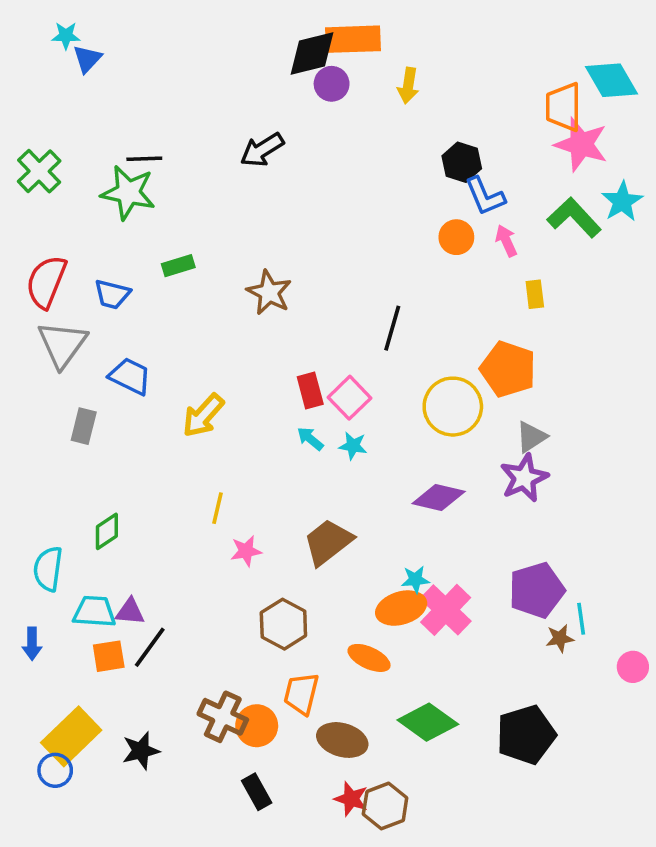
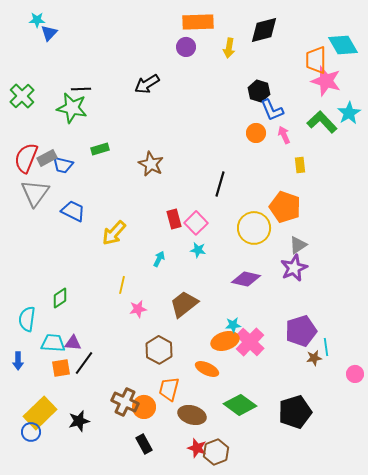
black diamond: (312, 53) -> (264, 30), moved
gray rectangle: (84, 426) -> (47, 158), moved, turned 48
cyan arrow: (310, 439) -> (159, 259), moved, turned 77

